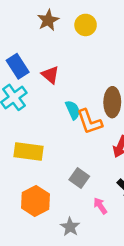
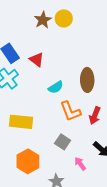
brown star: (48, 20) -> (43, 20), moved
cyan semicircle: (73, 110) -> (56, 87), turned 84
orange L-shape: (89, 122) -> (70, 111), moved

